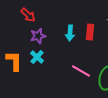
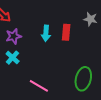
pink line: (81, 71) -> (39, 86), moved

